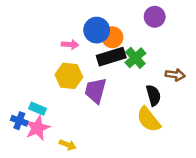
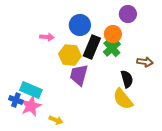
orange circle: (112, 37) -> (113, 34), moved
pink arrow: (70, 45) -> (47, 37), moved
black rectangle: (111, 57) -> (92, 47), turned -50
yellow hexagon: (69, 76) -> (70, 55), moved
cyan rectangle: (37, 109) -> (31, 90), size x1.5

